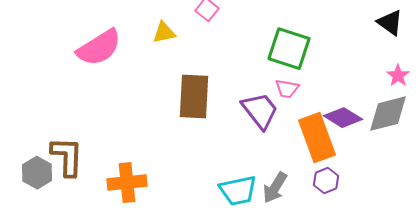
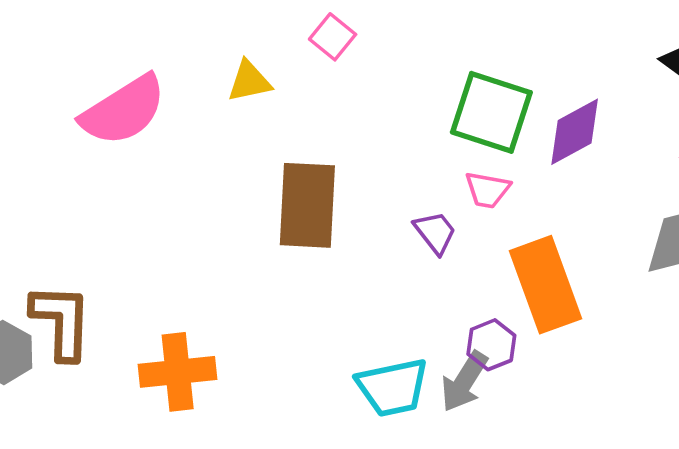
purple trapezoid: (260, 111) -> (435, 232), size x0.6
purple diamond: (343, 118) -> (575, 132), moved, turned -60
purple hexagon: (326, 181) -> (491, 345), moved

